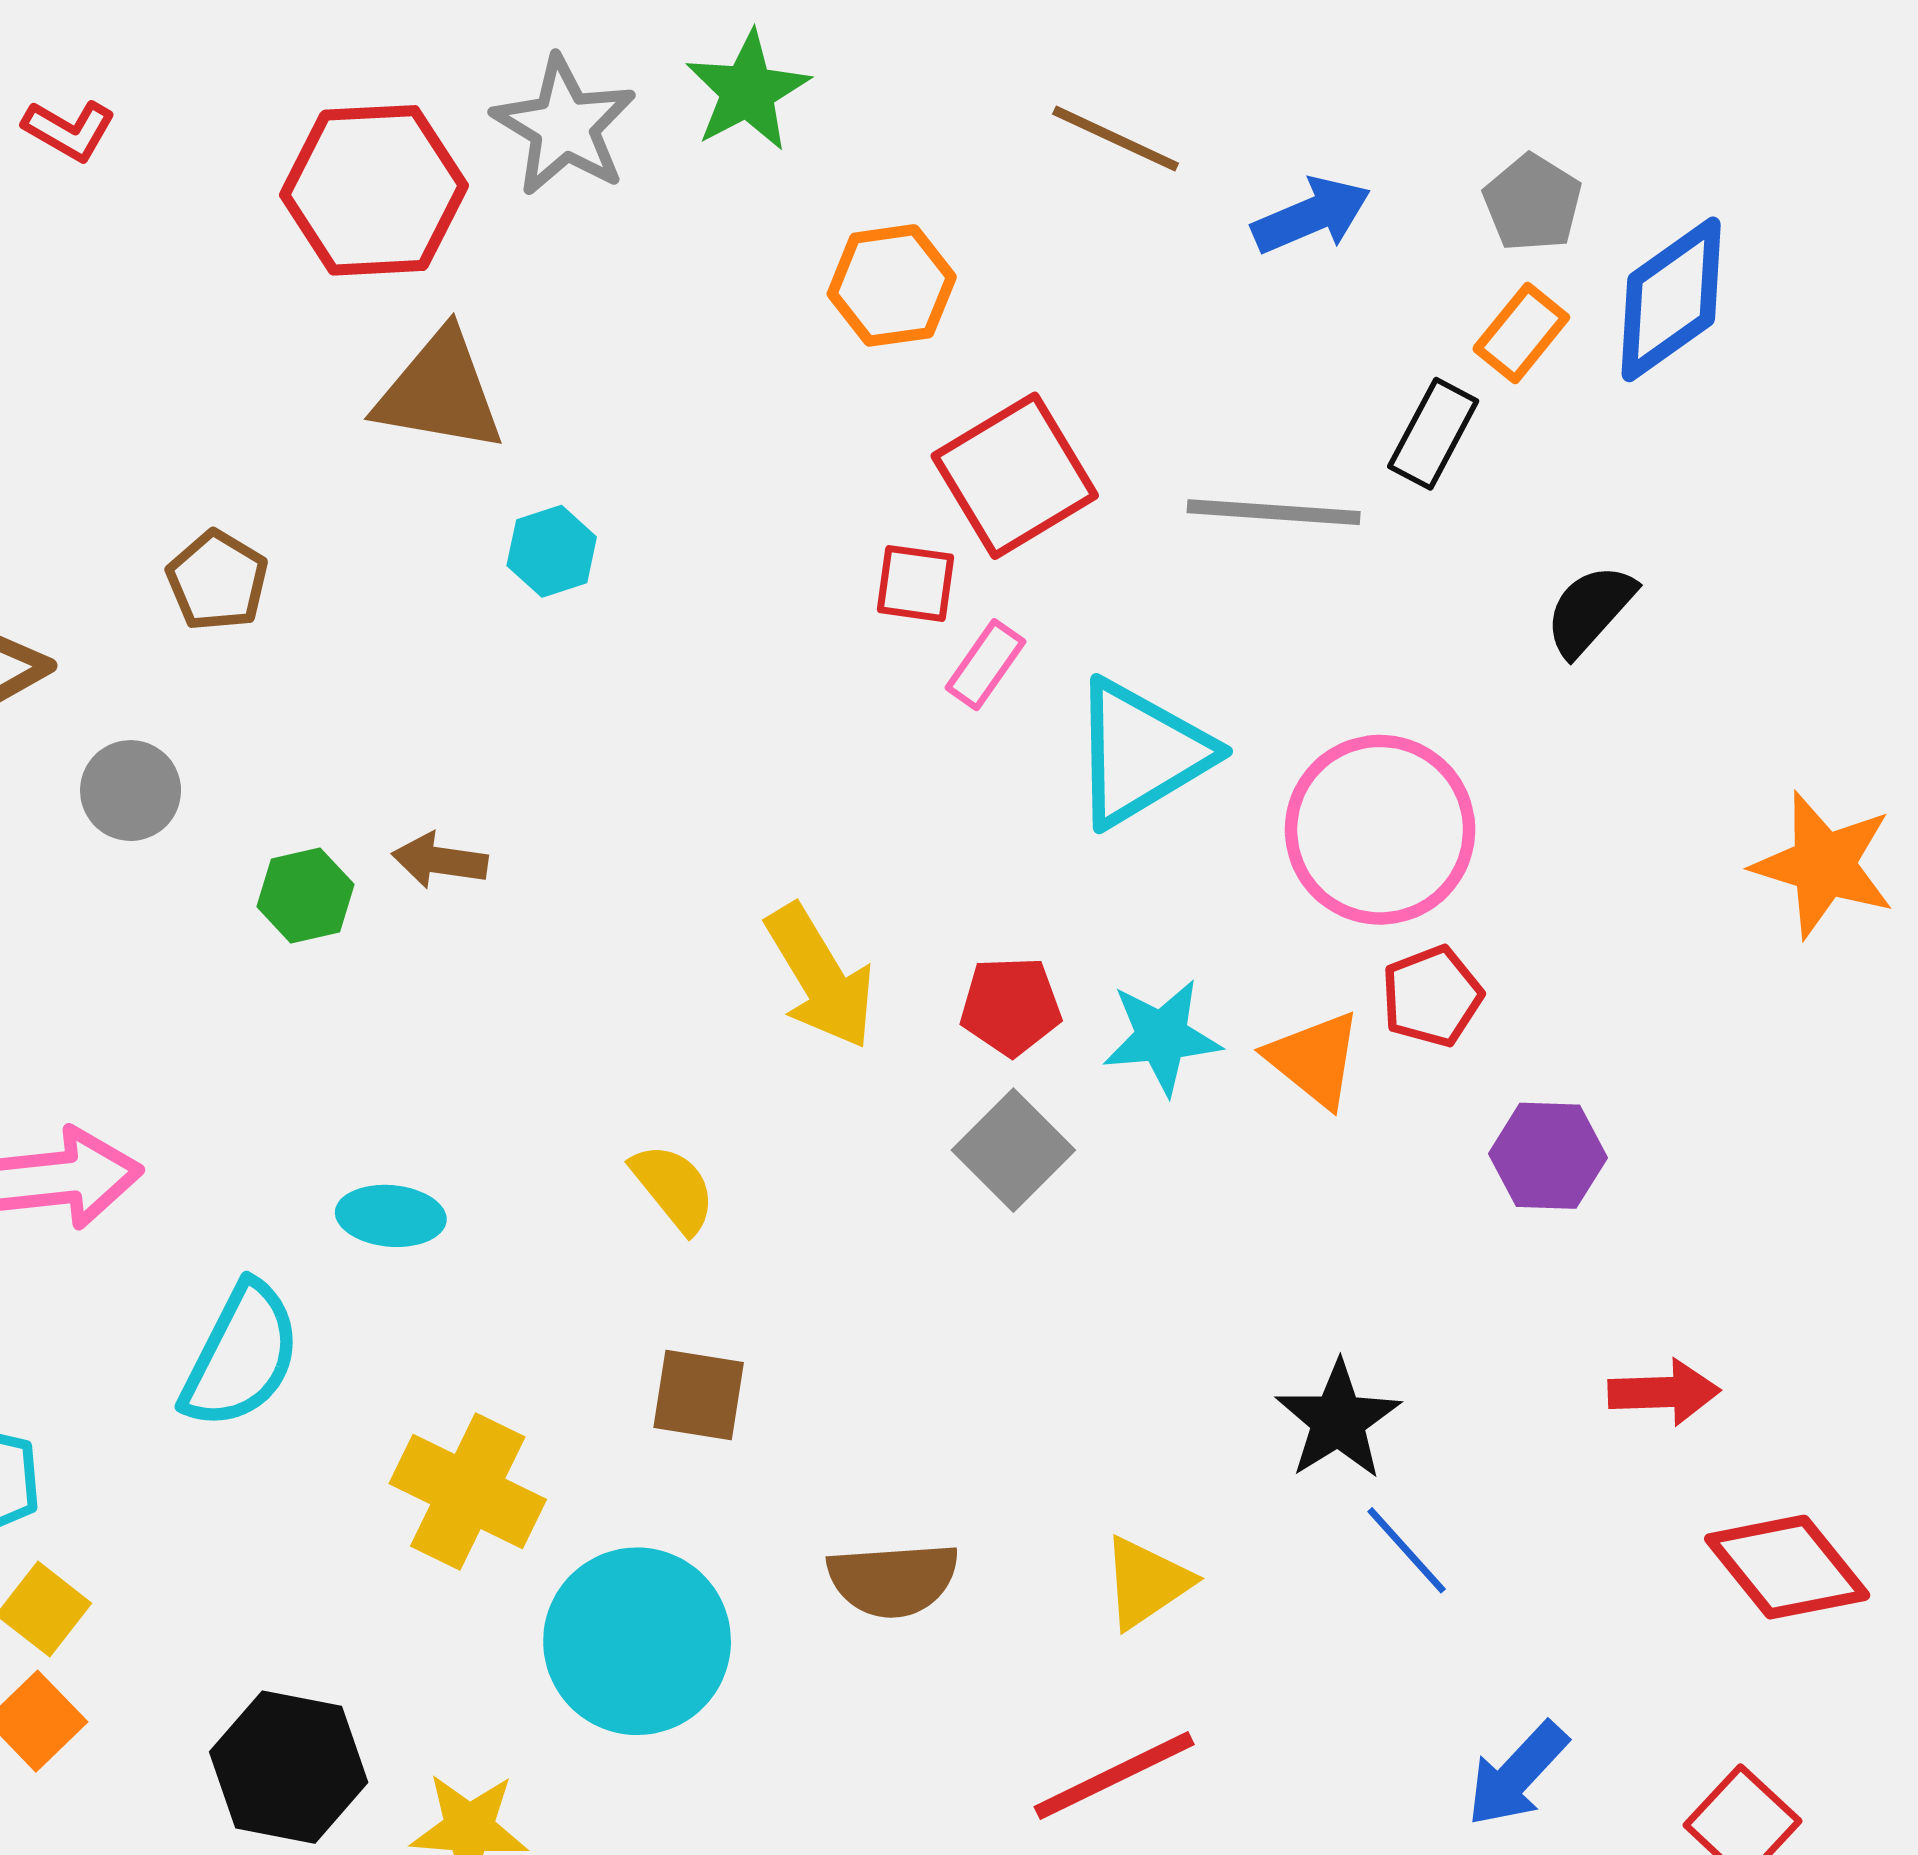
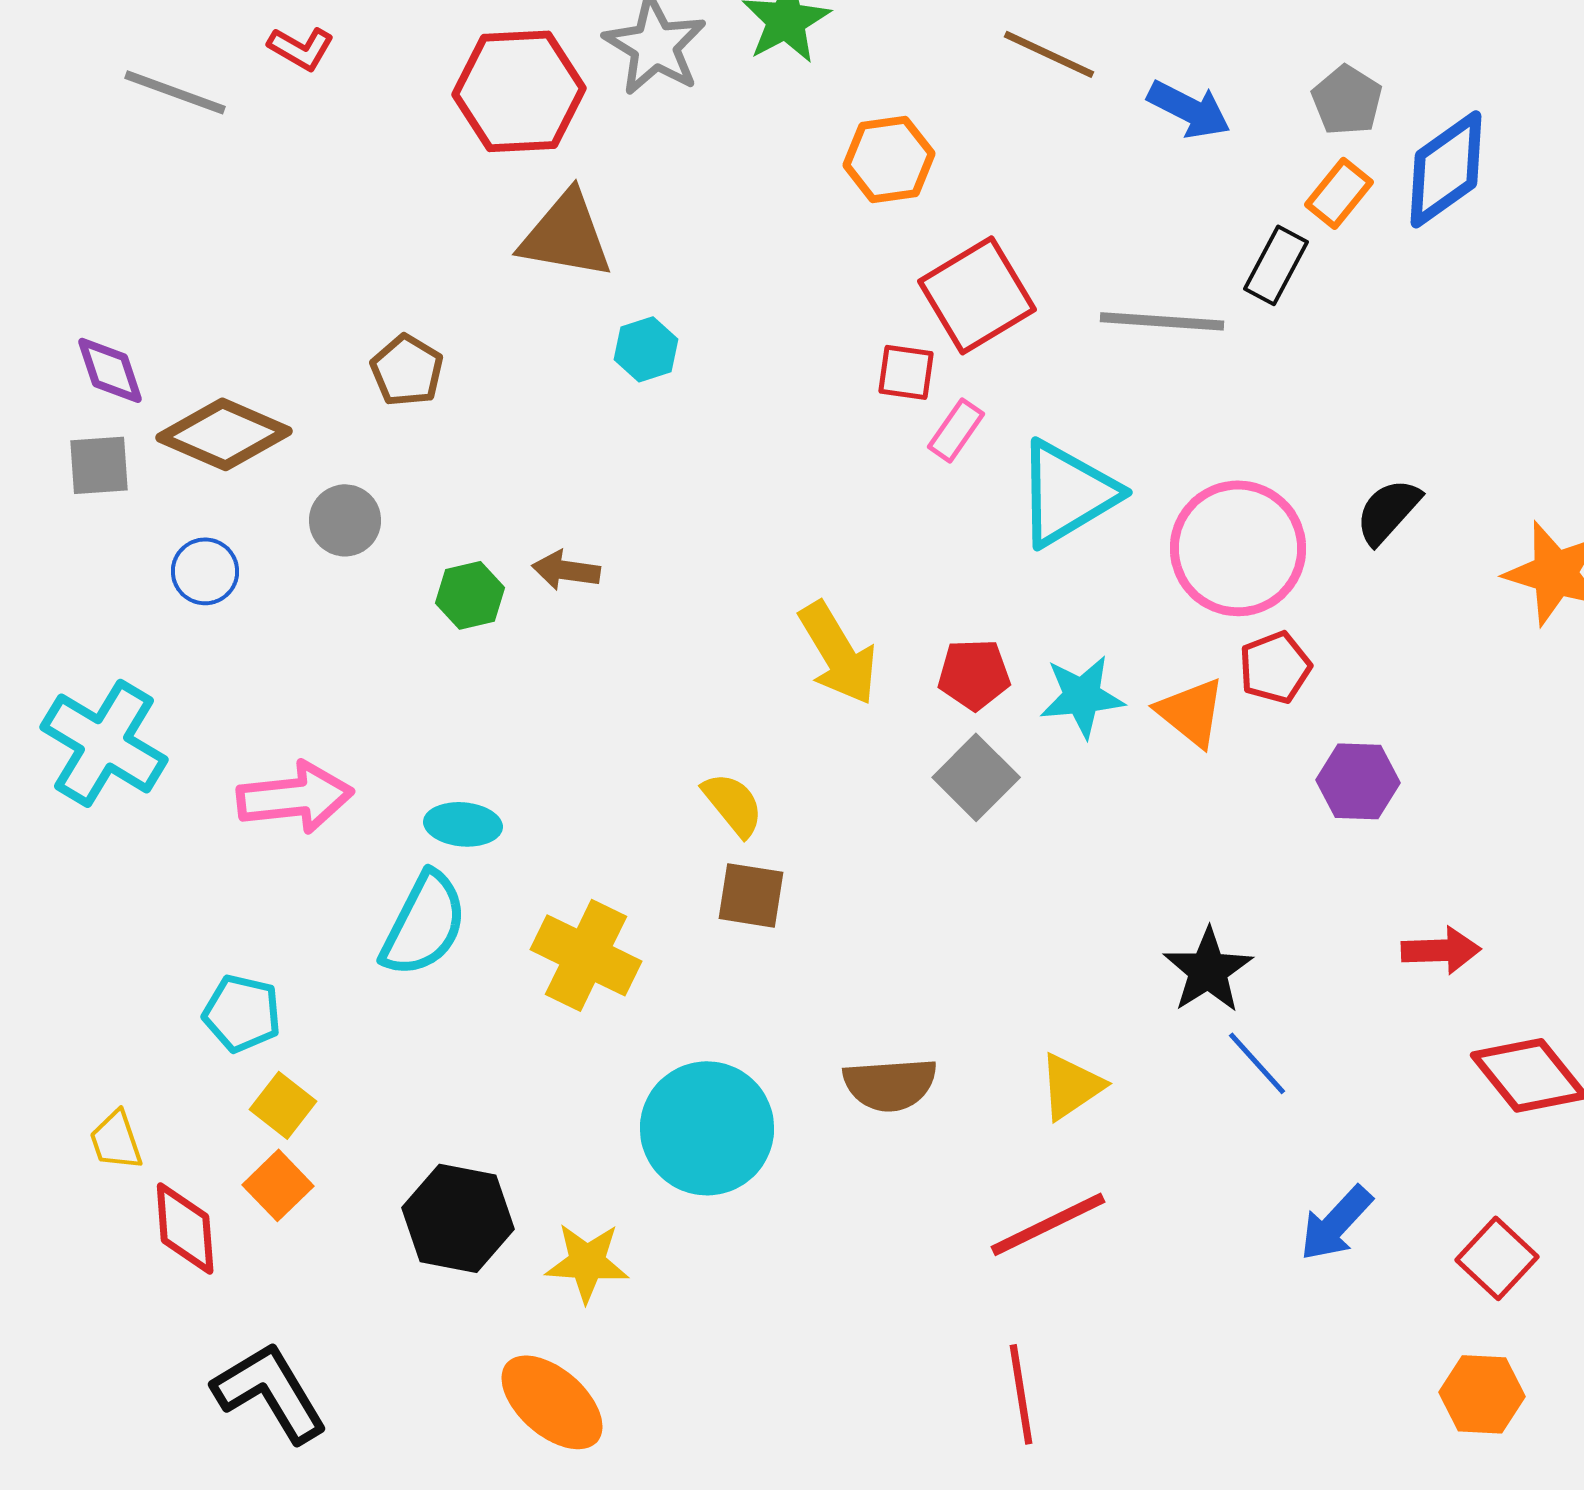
blue arrow: (1311, 215) -> (1189, 109), turned 50
black semicircle: (1590, 610) -> (1388, 511), moved
cyan ellipse: (391, 1216) -> (463, 824), moved
brown square: (699, 1395) -> (751, 895), moved
yellow cross: (468, 1492) -> (586, 955), moved

